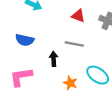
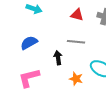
blue semicircle: (25, 40) -> (29, 43), turned 144

